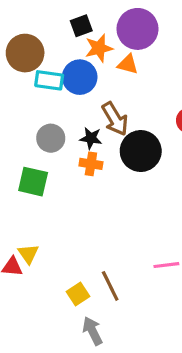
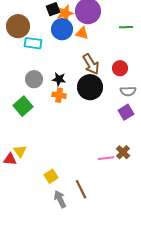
orange star: (99, 48) -> (65, 13), moved
blue circle: (80, 77) -> (62, 29), moved
brown arrow: (115, 119) -> (91, 64), moved
green square: (33, 182) -> (23, 106), turned 36
brown line: (110, 286) -> (81, 189), moved

